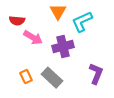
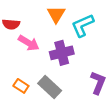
orange rectangle: (26, 77) -> (21, 86), turned -32

